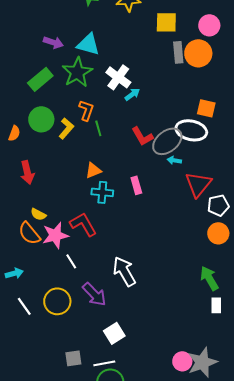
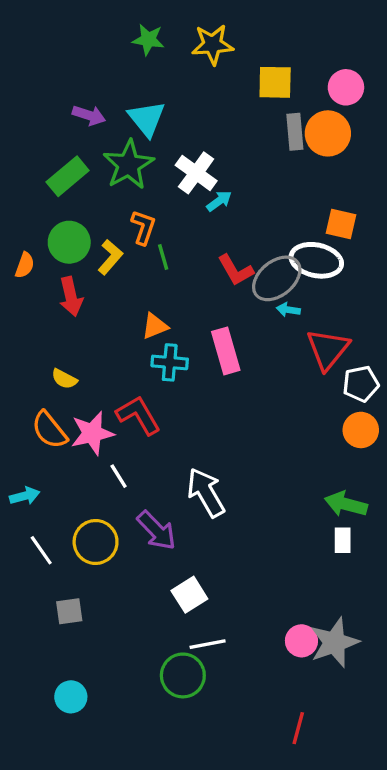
cyan triangle: (88, 44) -> (147, 119), turned 35
red arrow: (27, 172) -> (71, 297), moved
pink rectangle: (136, 185) -> (226, 351), size x1.5
yellow semicircle: (38, 214) -> (64, 379), moved
green arrow: (209, 278) -> (346, 504), turned -45
white rectangle: (216, 305) -> (343, 540), moved
gray square: (73, 358) -> (69, 611), moved
white line: (104, 363) -> (208, 644), moved

